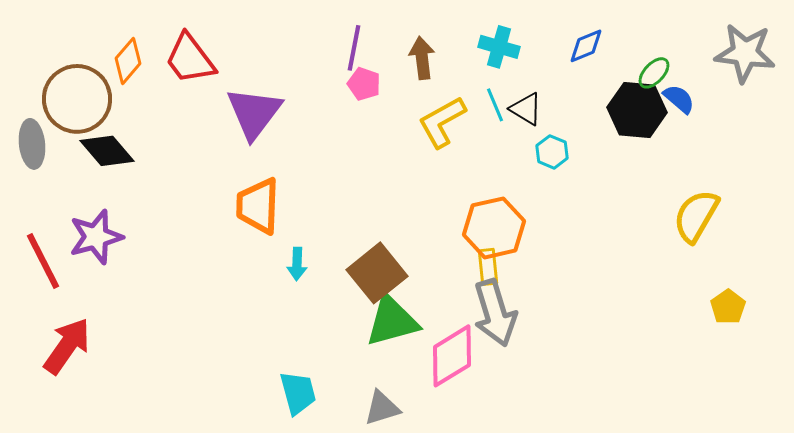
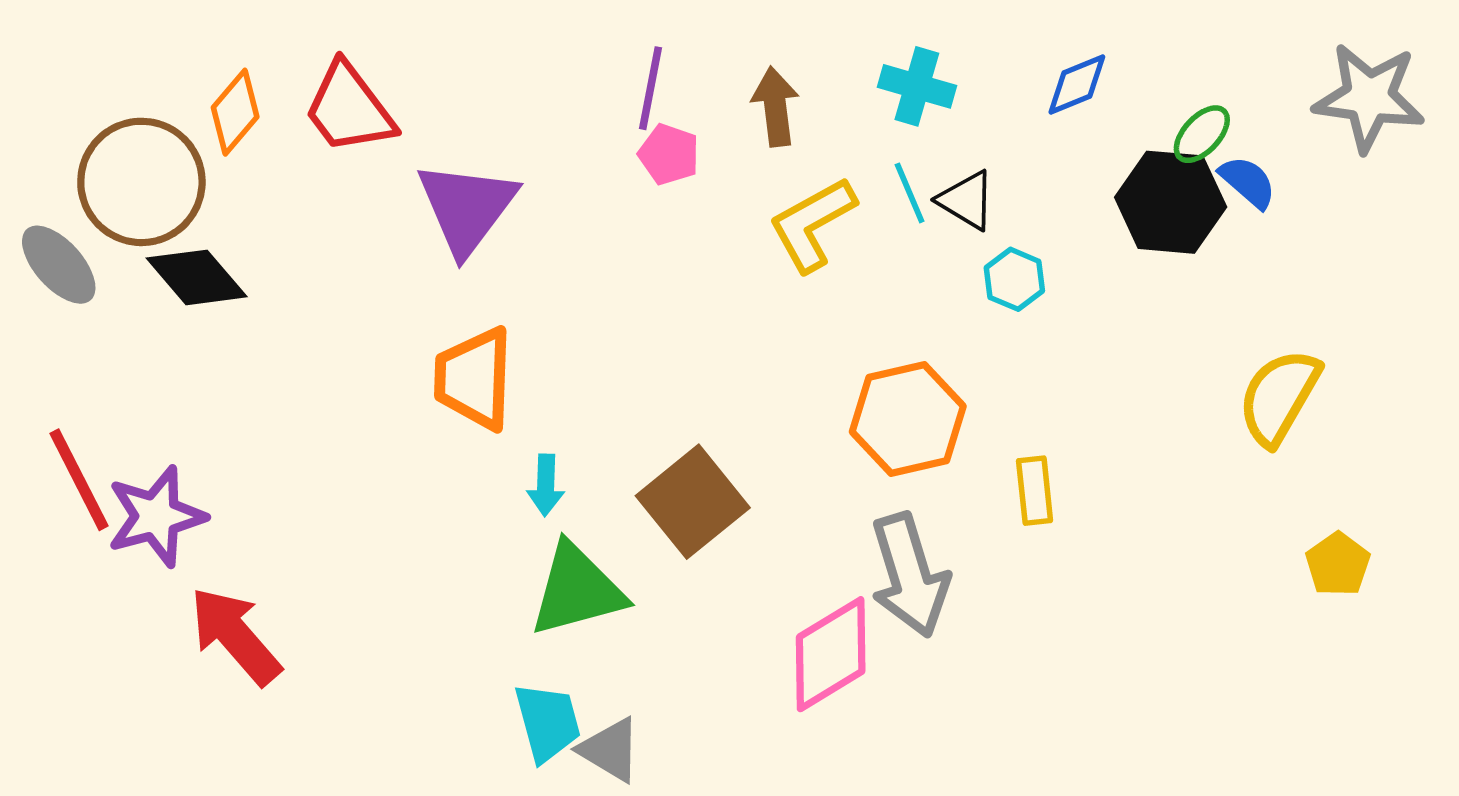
gray ellipse: (32, 144) -> (59, 265), turned -36
purple star: (96, 237) -> (156, 516), moved
yellow rectangle: (488, 267) -> (1035, 491), moved
green triangle: (392, 321) -> (577, 590), moved
red arrow: (67, 346) -> (235, 636), moved, turned -76
gray triangle: (382, 408) -> (610, 750), moved, turned 48

